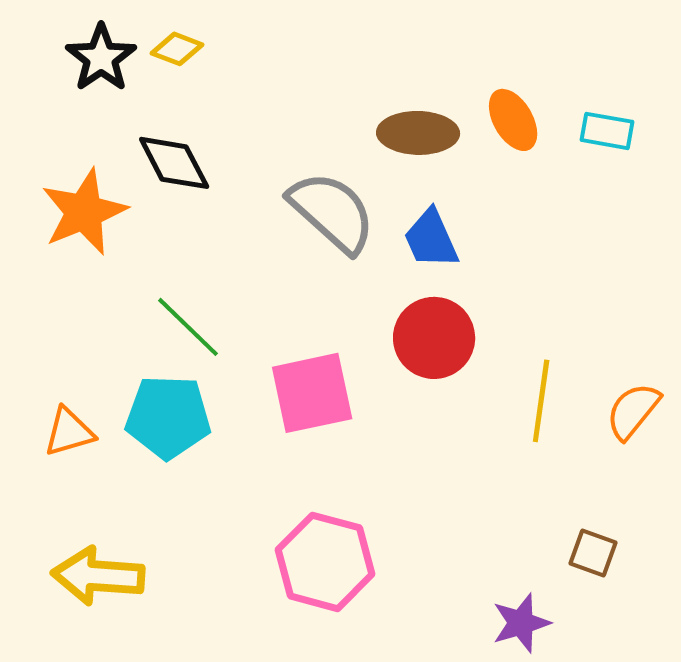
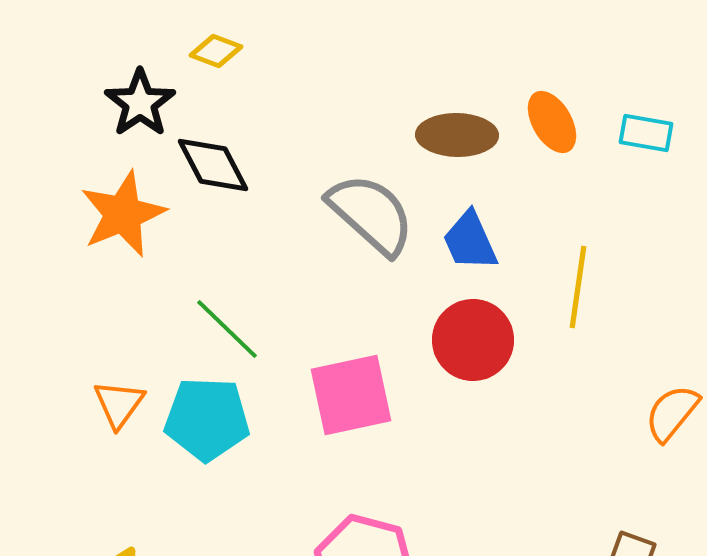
black star: (101, 58) -> (140, 103), moved
yellow line: (541, 401) -> (578, 287), moved
orange triangle: (69, 432) -> (119, 404), moved, turned -38

